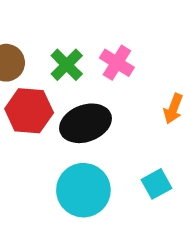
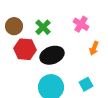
pink cross: (117, 63) -> (81, 24), moved

